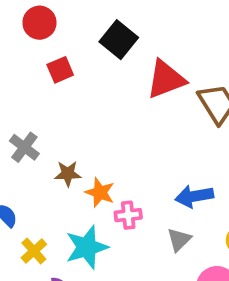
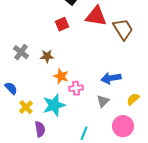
red square: (60, 70) -> (62, 24), moved
red triangle: (166, 79) -> (96, 16), turned 30
brown star: (68, 174) -> (47, 56), moved

